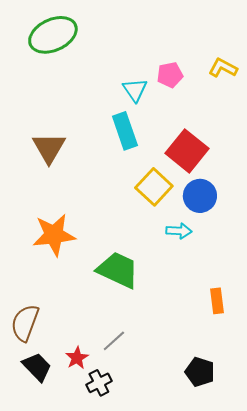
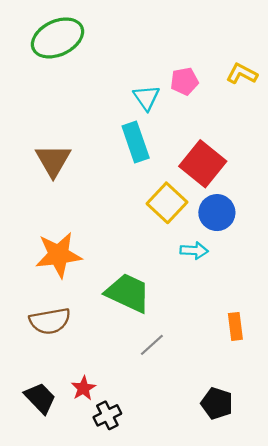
brown semicircle: (25, 323) -> (50, 321), moved, turned -120
gray line: (114, 341) -> (152, 345), moved

